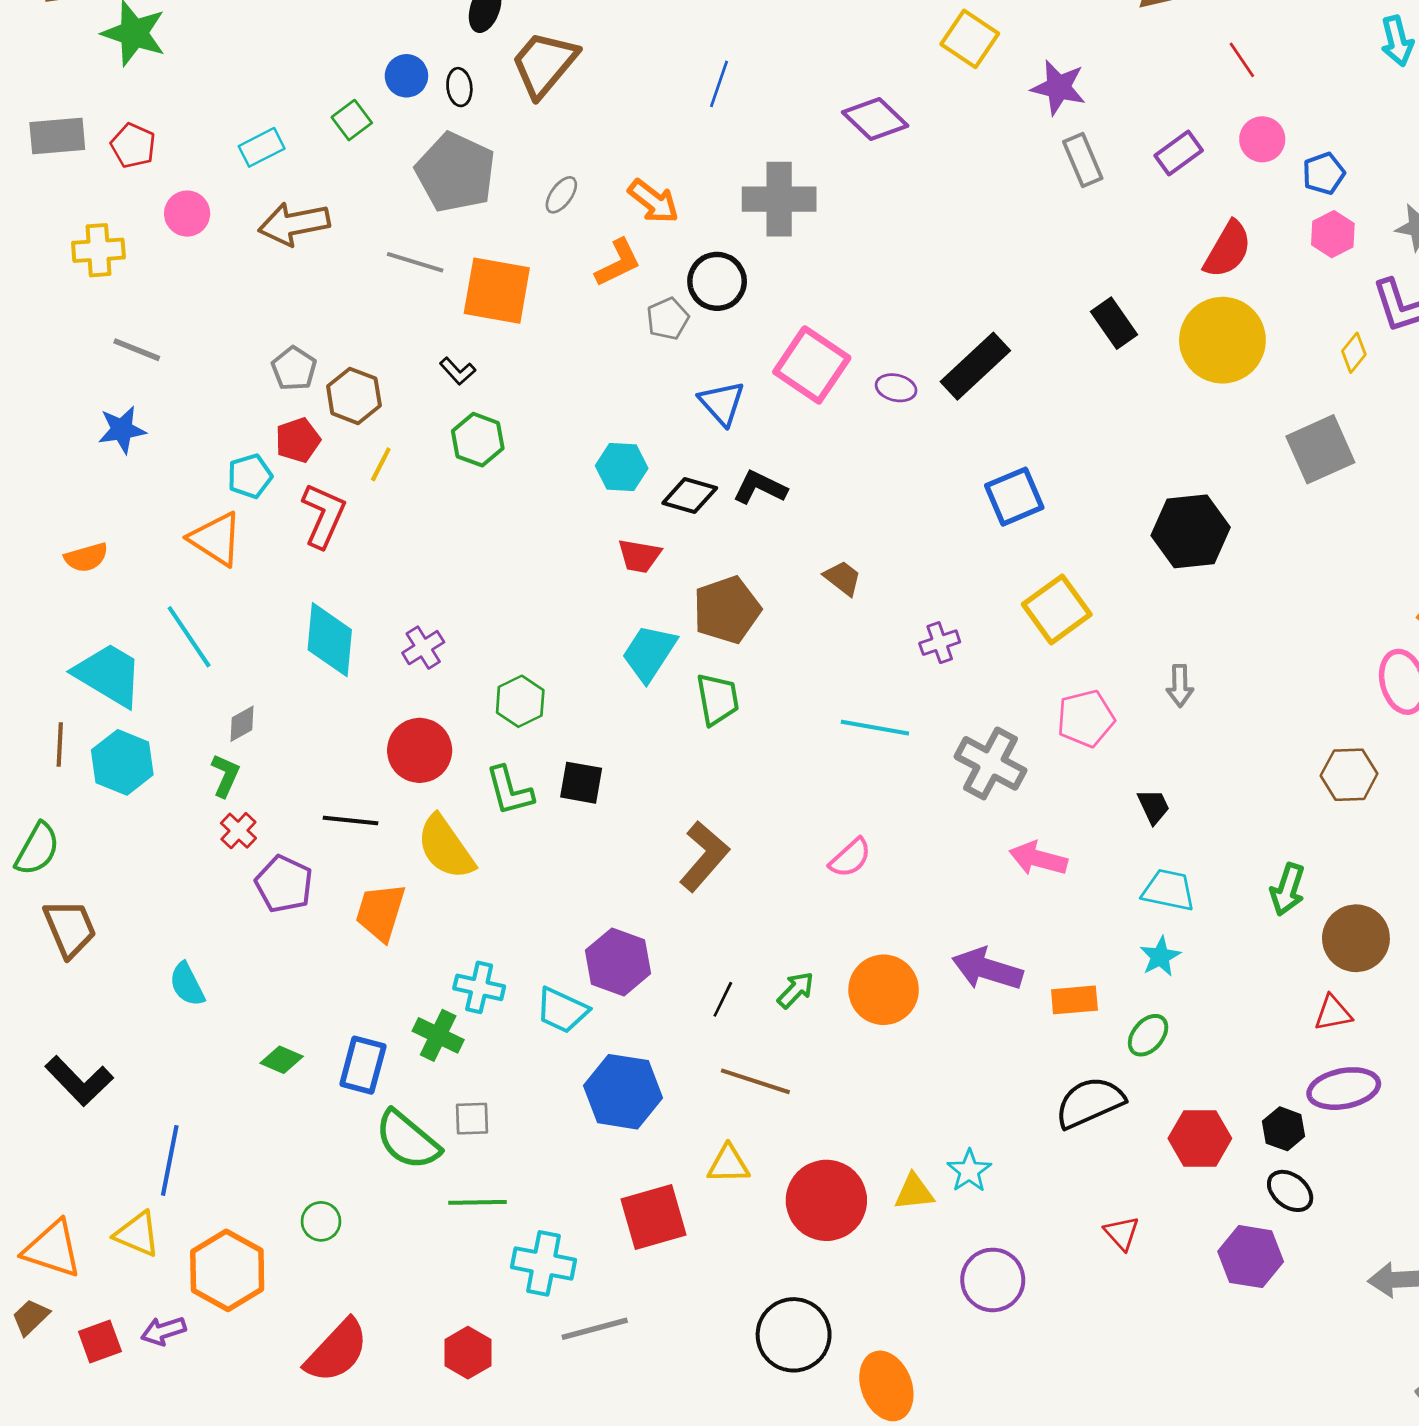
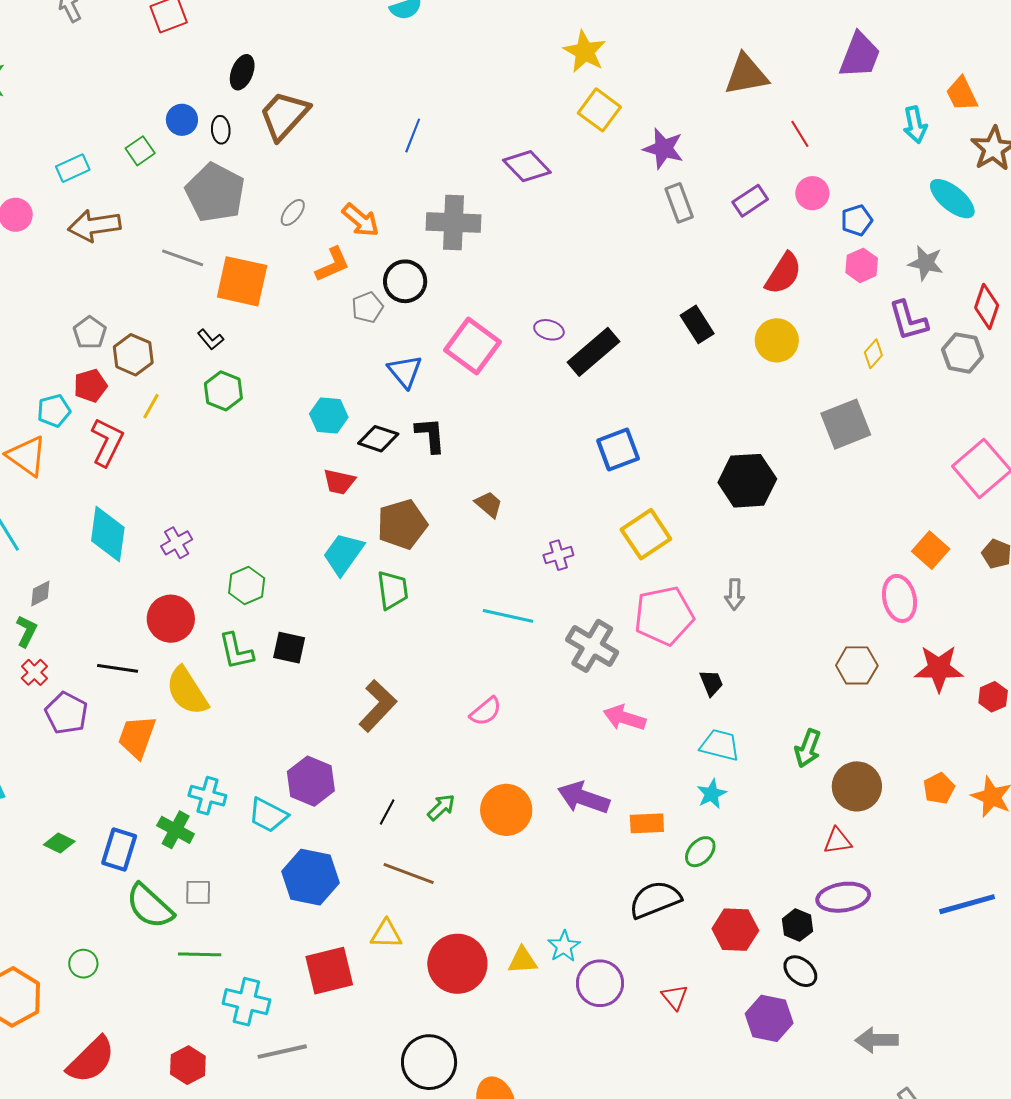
yellow circle: (1222, 340) -> (777, 340), size x0.7
purple ellipse: (896, 388) -> (549, 330), moved
black L-shape: (760, 488) -> (430, 435), turned 57
pink pentagon: (1086, 718) -> (664, 616), size x1.4
purple circle: (993, 1280) -> (600, 983), moved

